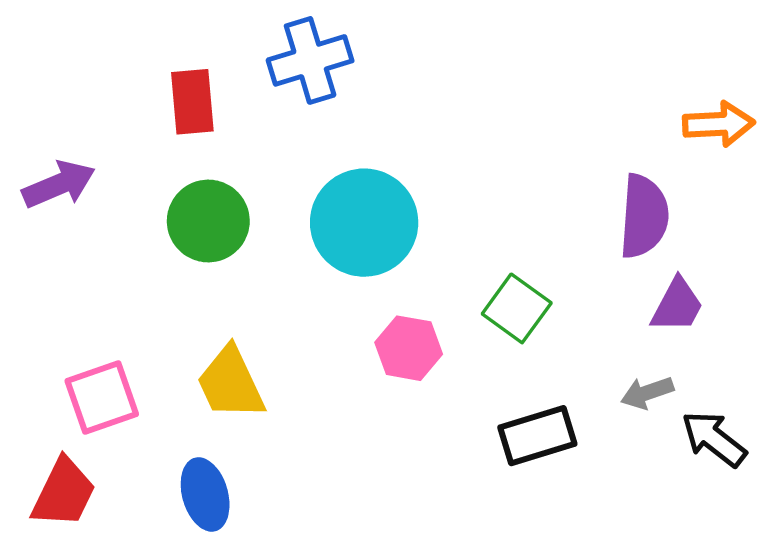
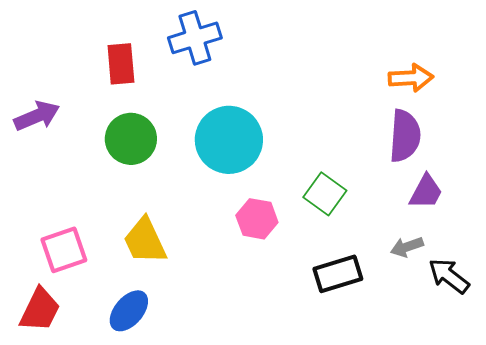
orange arrow: (719, 124) -> (411, 78), moved
blue ellipse: (205, 494) -> (129, 311), turned 57

